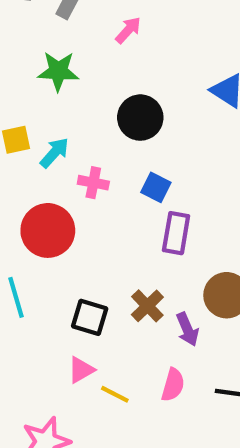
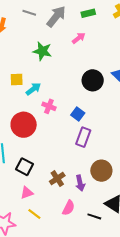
black circle: (140, 118) -> (93, 80), moved
brown cross: (147, 306) -> (57, 179), moved
black square: (90, 317) -> (25, 167), moved
yellow line: (115, 394) -> (34, 214), moved

